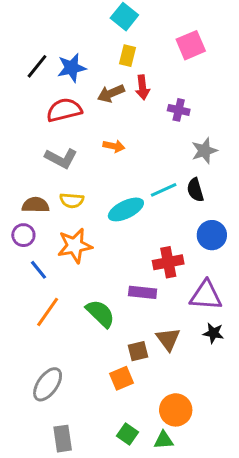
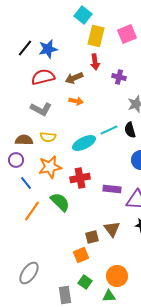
yellow rectangle: (127, 56) -> (96, 36), moved, size x1.5
brown arrow: (111, 93) -> (74, 78), moved
red cross: (168, 262) -> (80, 178), moved
purple rectangle: (143, 292) -> (112, 189), moved
green semicircle: (100, 313) -> (60, 202), moved
gray ellipse: (48, 384) -> (29, 273), moved
green square: (127, 434) -> (85, 282), moved
gray rectangle: (63, 439) -> (65, 295), moved

